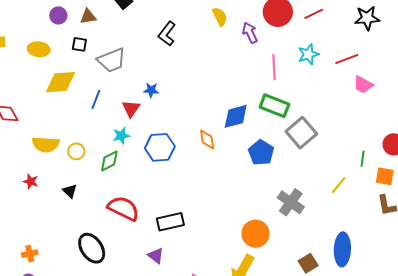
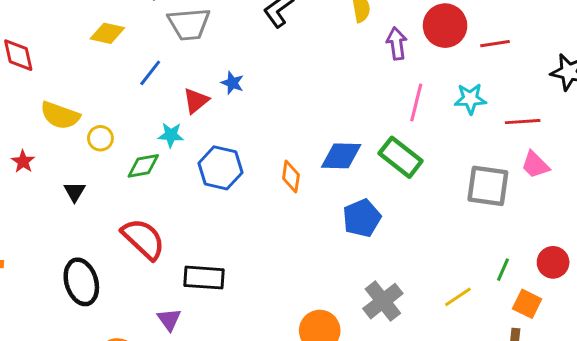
yellow diamond: (61, 82) -> (107, 33), size x0.7
gray square: (301, 133) -> (488, 186), moved, turned 32

